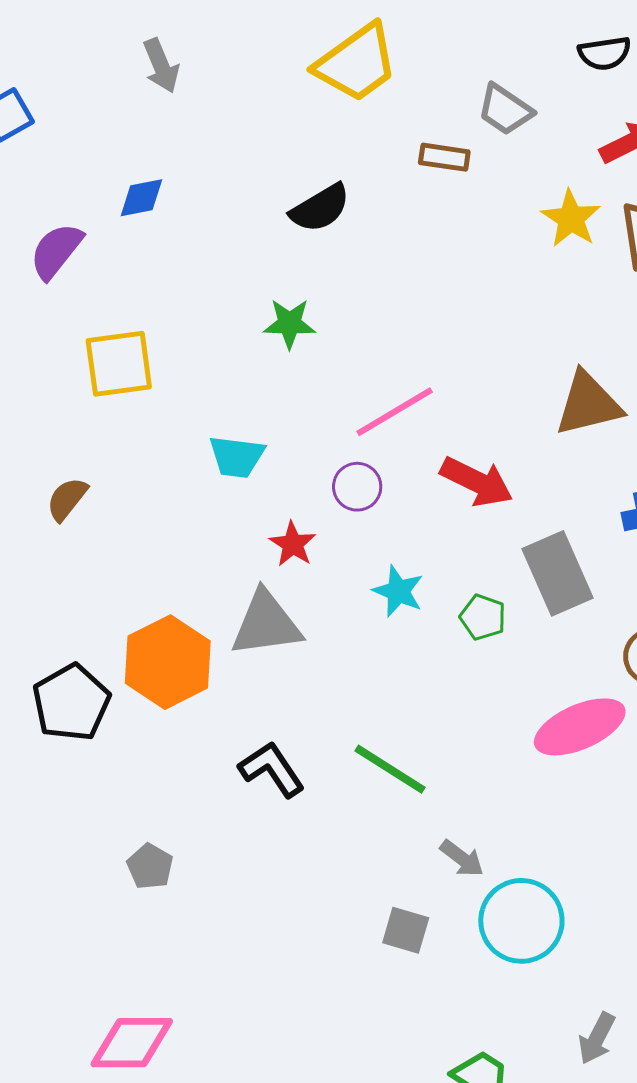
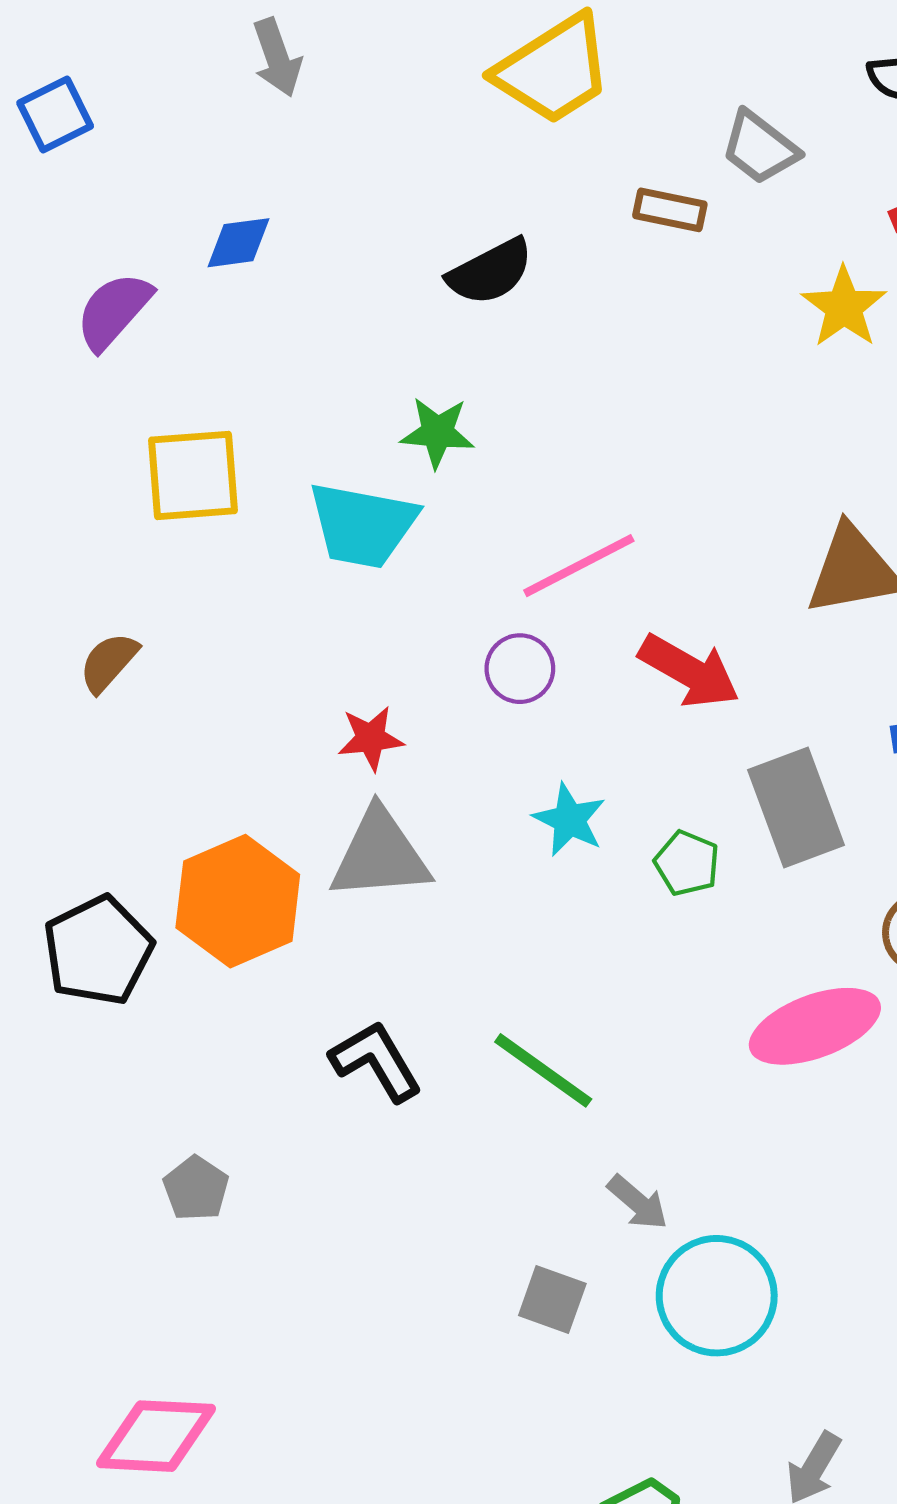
cyan trapezoid: (237, 457) -> (363, 525), moved, size x1.4
red star: (293, 544) -> (371, 738), moved, turned 30

